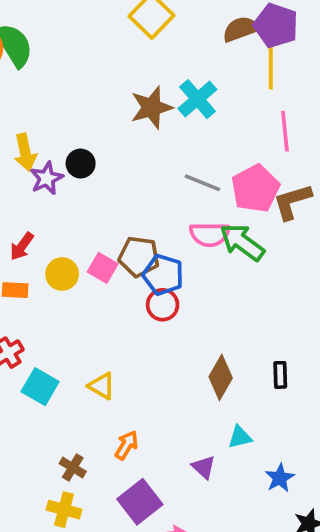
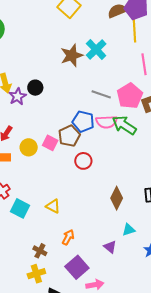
brown pentagon: (139, 257) -> (69, 136), turned -30
blue pentagon: (163, 275) -> (83, 121), moved
yellow cross: (64, 510) -> (36, 274), turned -30

